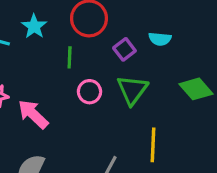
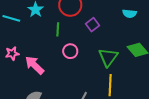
cyan semicircle: (160, 39) -> (130, 14), moved
green triangle: (132, 90) -> (108, 57), moved

